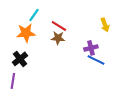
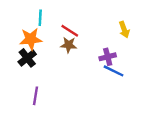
cyan line: (34, 15) -> (40, 18), turned -32
black cross: (20, 59) -> (27, 58), moved
purple line: (13, 81) -> (35, 96), moved

